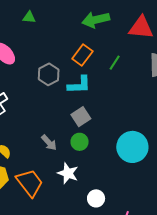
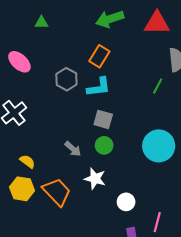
green line: (115, 63) -> (158, 86), moved
gray square: (81, 117) -> (103, 119), turned -36

